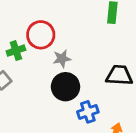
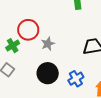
black circle: (66, 87) -> (48, 73), moved

